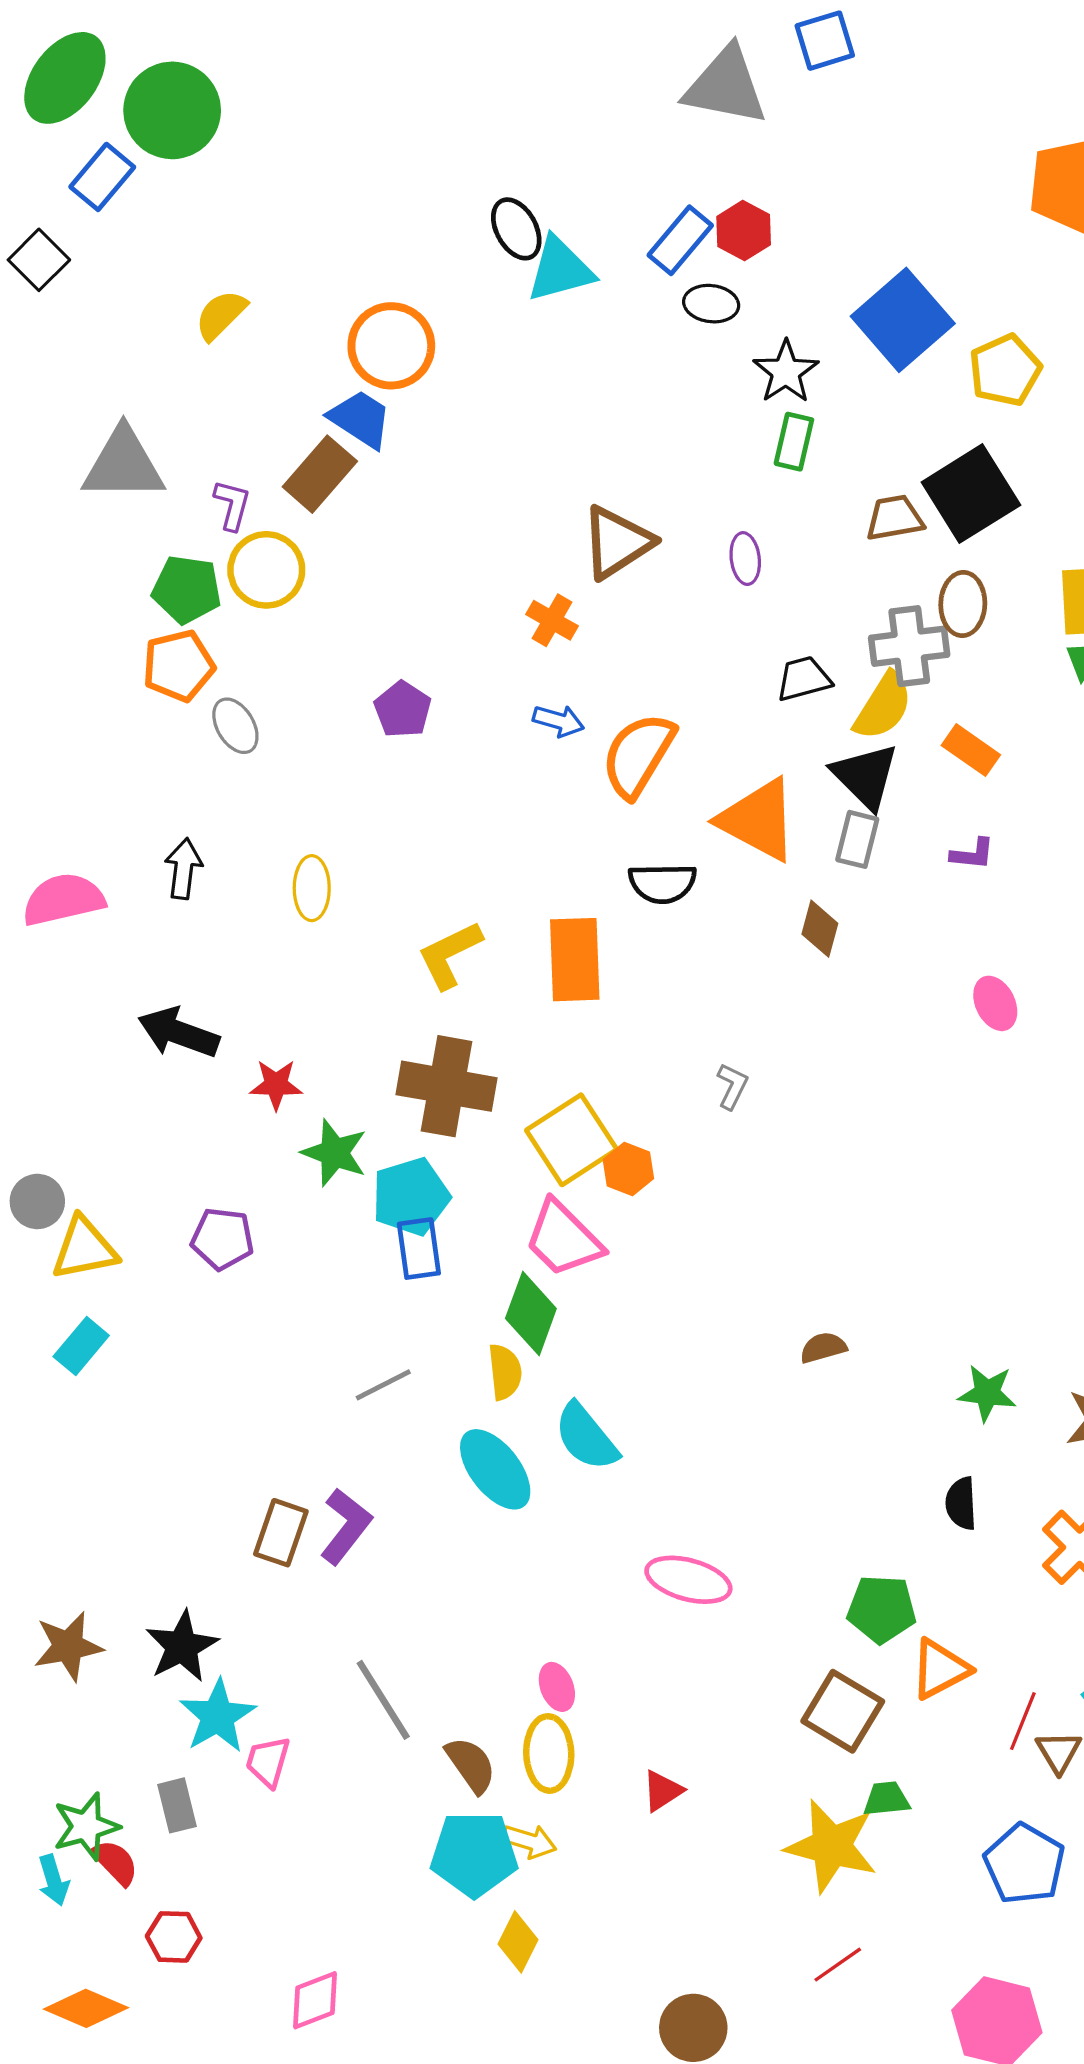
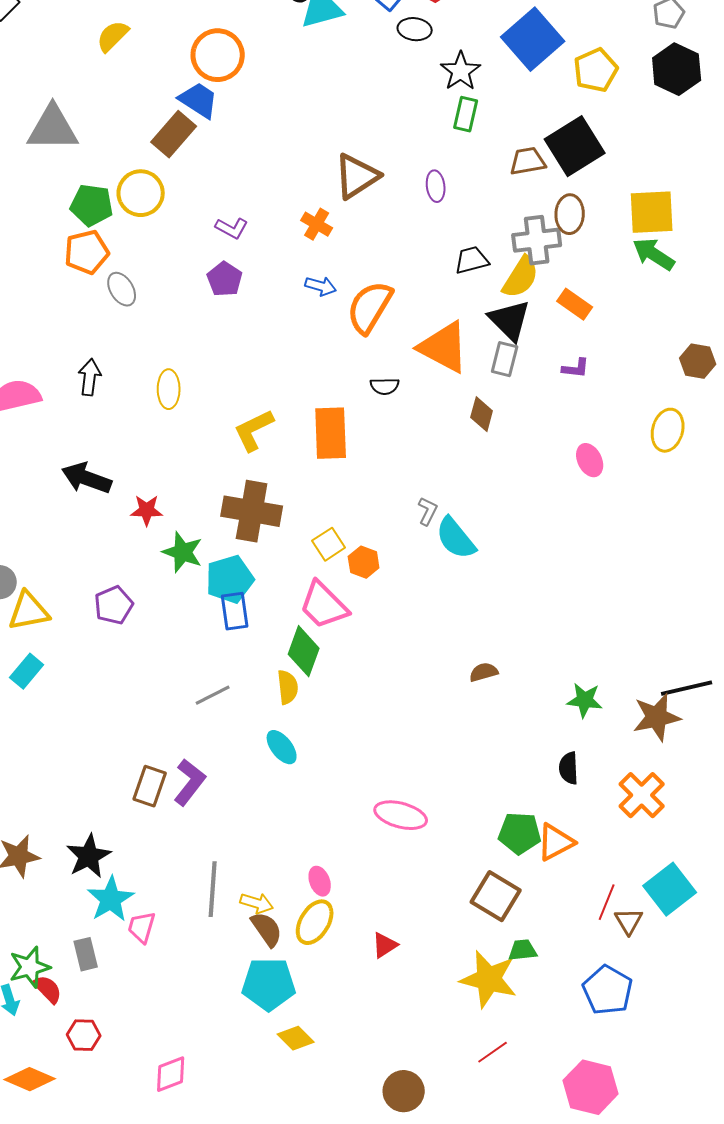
purple L-shape: (232, 505) -> (232, 228), moved, turned 104
black semicircle: (662, 883) -> (385, 386), size x0.7
yellow square: (572, 1140) -> (329, 544), size x0.6
purple pentagon: (222, 1239) -> (114, 605), turned -30
cyan semicircle: (586, 1437) -> (456, 538), moved
cyan ellipse: (495, 1469) -> (282, 747), size x0.7
orange triangle: (940, 1669) -> (556, 842), moved
gray line: (383, 1700) -> (213, 889), turned 36
yellow ellipse: (549, 1753) -> (315, 922), turned 33
yellow arrow: (529, 1841) -> (257, 903), moved
yellow diamond: (518, 1942) -> (296, 1038), turned -72

